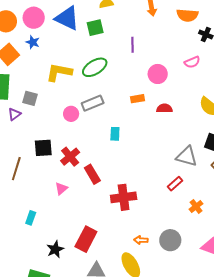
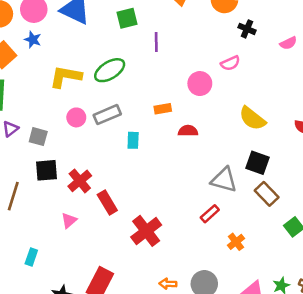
green square: (95, 28) -> (127, 18), moved
pink circle: (158, 74) -> (200, 84), moved
gray square: (30, 98) -> (38, 137), moved
red semicircle: (164, 108) -> (188, 131), moved
pink circle: (71, 114) -> (76, 117), moved
cyan rectangle: (115, 134) -> (133, 140), moved
red cross: (124, 197) -> (146, 231), turned -30

